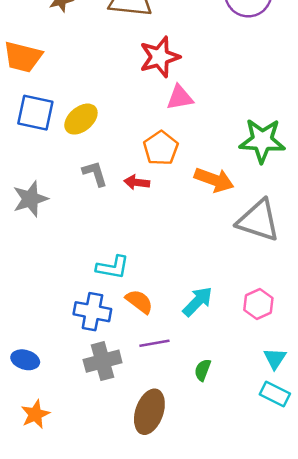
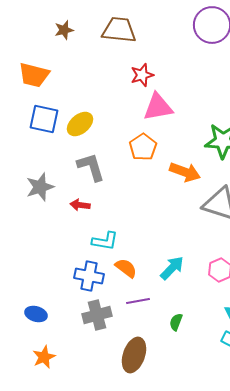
red star: (160, 57) -> (142, 75), size x0.7
pink triangle: (180, 97) -> (158, 107), size x1.4
gray L-shape: (95, 174) -> (91, 167), size x1.4
red arrow: (137, 182) -> (80, 205), moved

